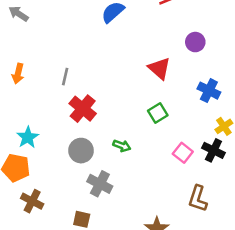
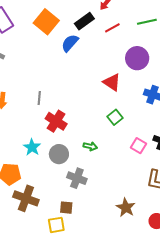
purple circle: (195, 42) -> (137, 58), size x1.5
cyan star: (28, 137) -> (32, 147), moved
brown cross: (32, 201) -> (26, 198), size x1.4

